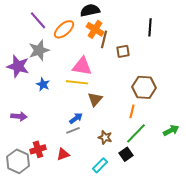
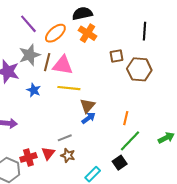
brown line: (104, 39) -> (47, 62), moved
pink triangle: (82, 66) -> (63, 65), moved
brown hexagon: (144, 87) -> (139, 69), moved
blue arrow: (76, 118) -> (89, 118), moved
brown star: (105, 137) -> (68, 155), moved
red triangle: (63, 154) -> (48, 153), moved, turned -32

